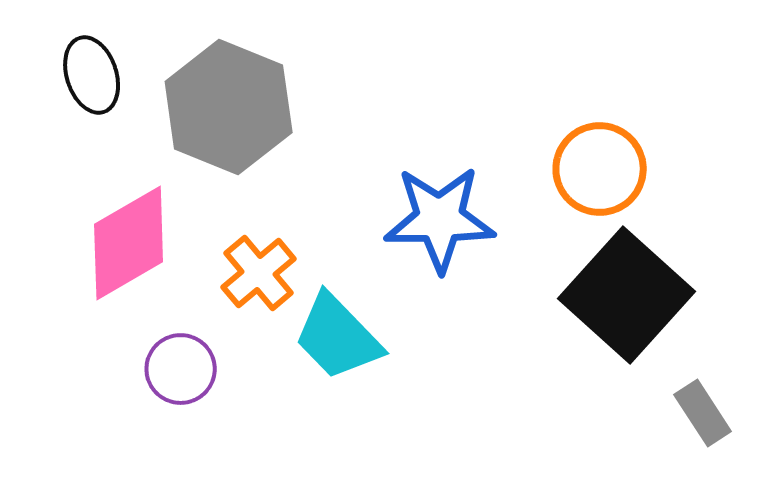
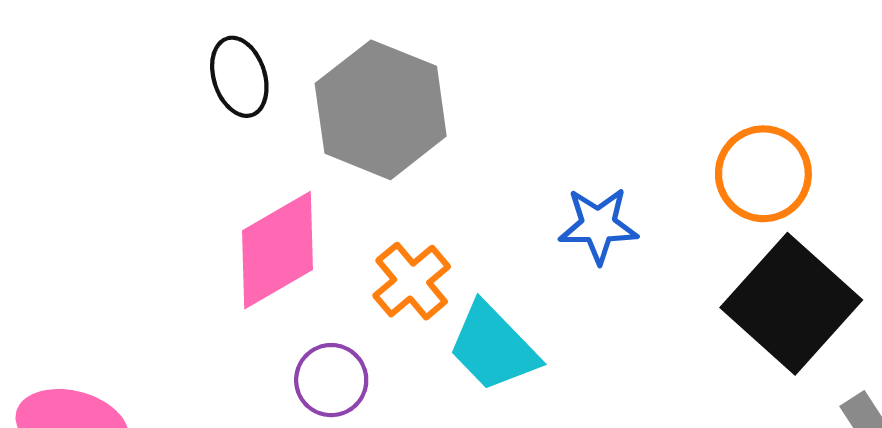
blue star: (440, 219) -> (598, 225), size x0.7

